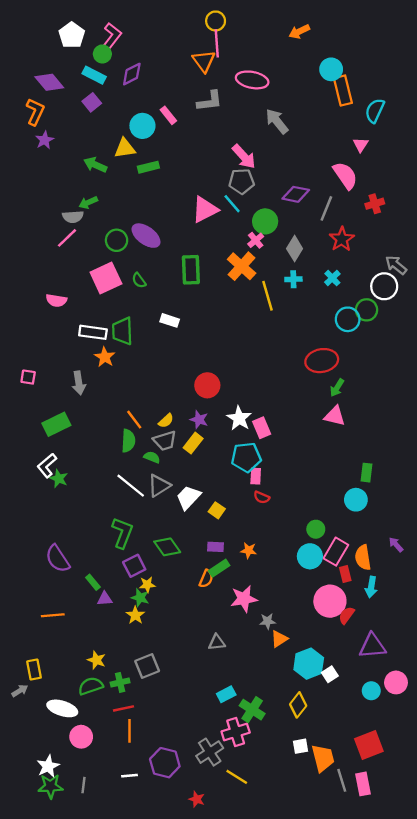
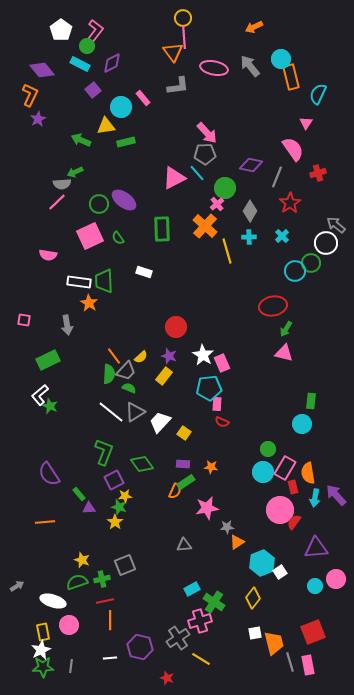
purple square: (92, 102) -> (93, 90), moved
gray arrow: (277, 121) -> (250, 66), moved
gray trapezoid: (165, 441) -> (126, 371), moved, turned -30
purple arrow: (396, 545) -> (336, 495), moved, size x1.6
yellow rectangle: (34, 670) -> (43, 632), moved

